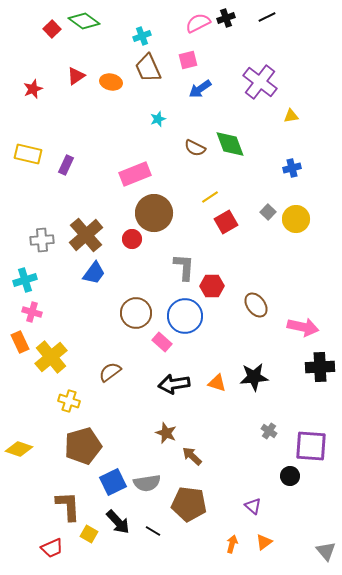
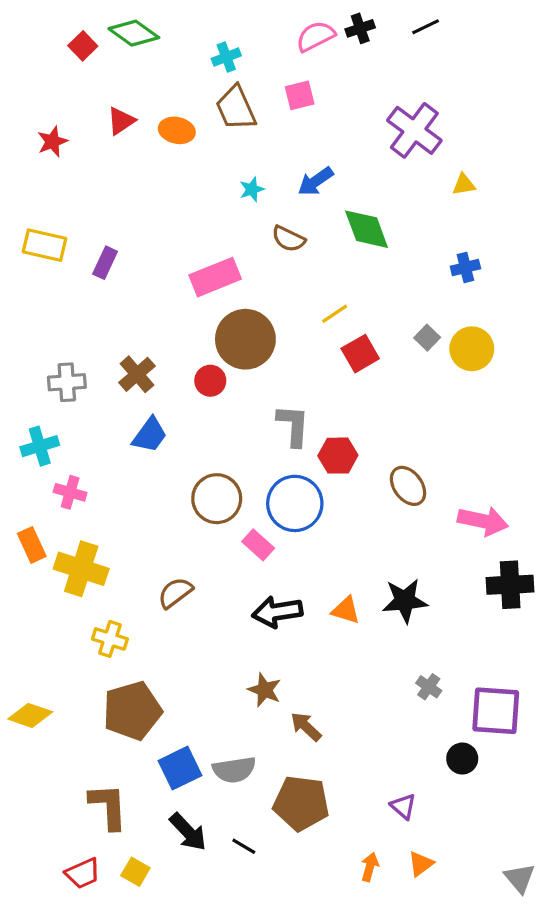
blue arrow: (200, 89) -> (316, 181), moved
brown semicircle: (195, 148) -> (288, 239), moved
brown cross: (86, 235) -> (137, 374), size x0.7
pink cross: (32, 312) -> (70, 492), moved
yellow cross: (51, 357) -> (81, 569), turned -32
yellow square: (89, 534) -> (135, 872), moved

